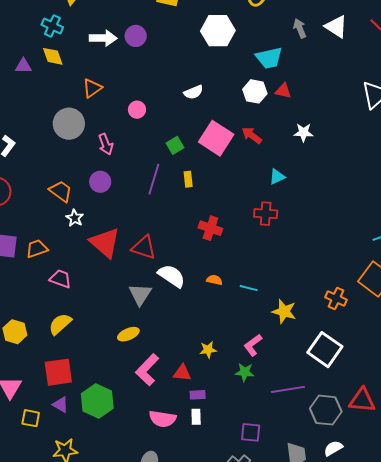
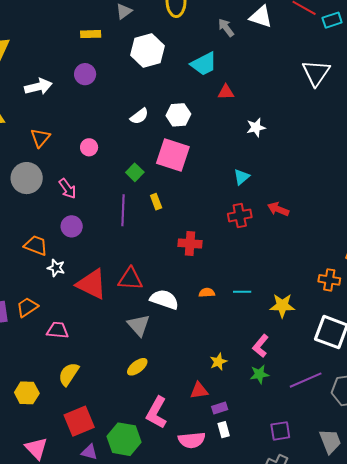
purple circle: (136, 36) -> (85, 74), moved
white hexagon: (255, 91) -> (178, 115), moved
red arrow: (252, 135) -> (278, 209), moved
pink L-shape: (147, 370) -> (157, 413), moved

